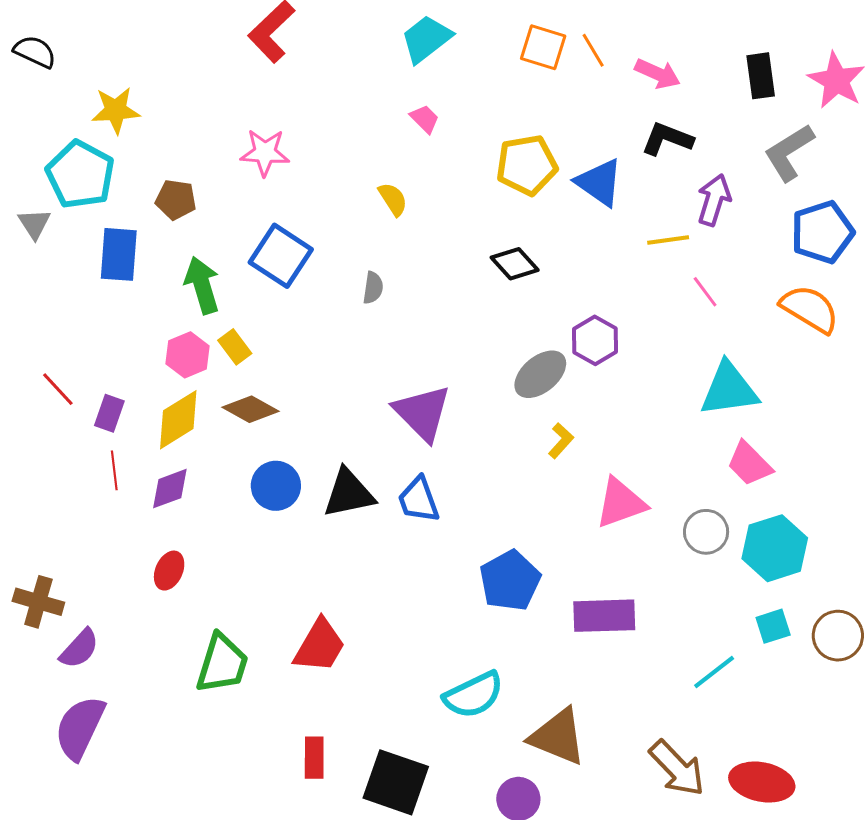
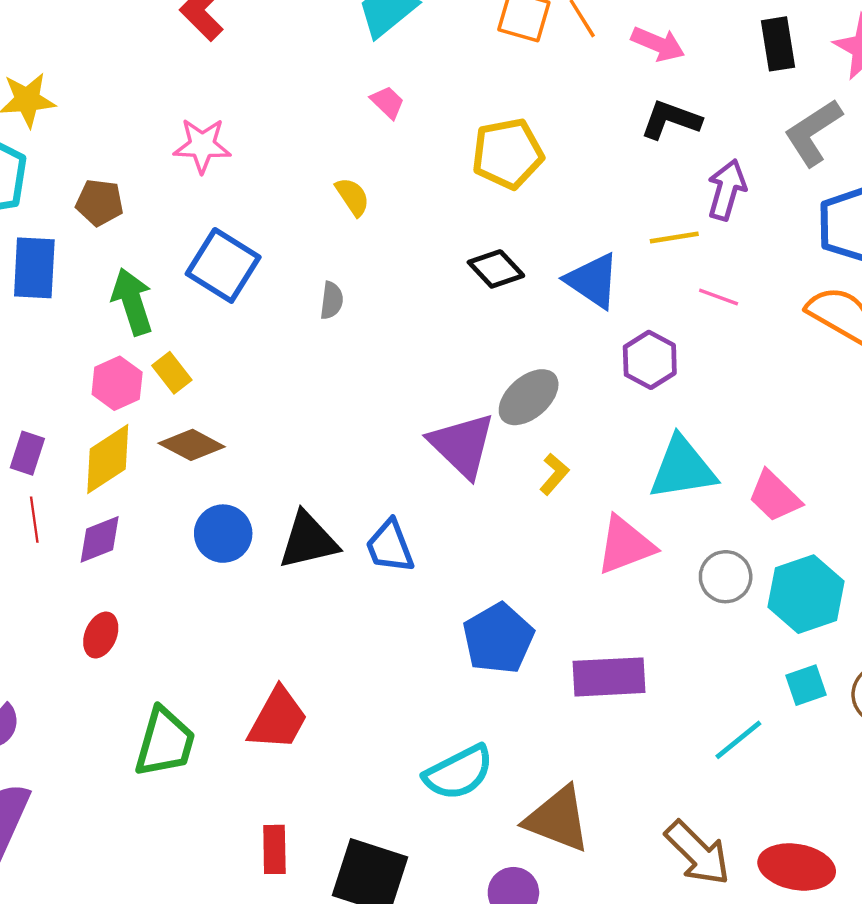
blue triangle: (599, 182) -> (593, 281), moved
pink line: (705, 292) -> (719, 297), turned -32
purple hexagon: (595, 340) -> (650, 360), moved
cyan triangle: (729, 389) -> (682, 468), moved
purple triangle: (422, 413) -> (462, 445), moved

